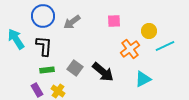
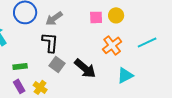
yellow circle: (149, 31) -> (116, 15), moved
black L-shape: (44, 46) -> (50, 42), moved
green rectangle: (47, 70) -> (20, 66), moved

